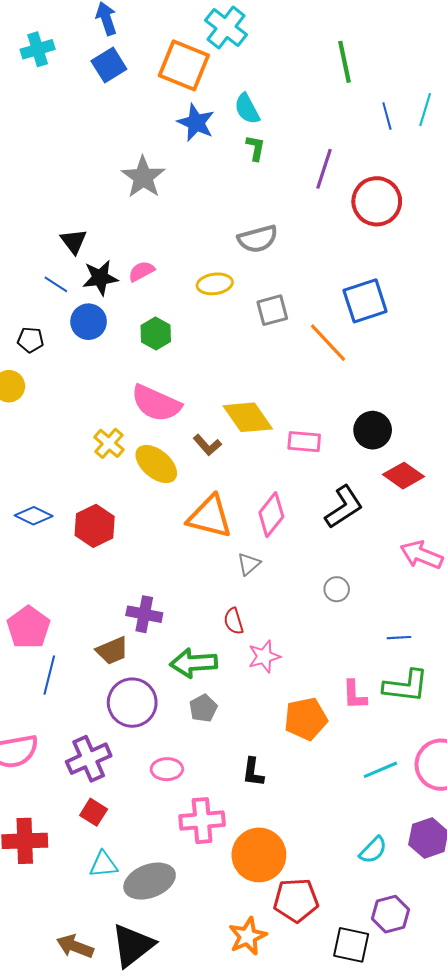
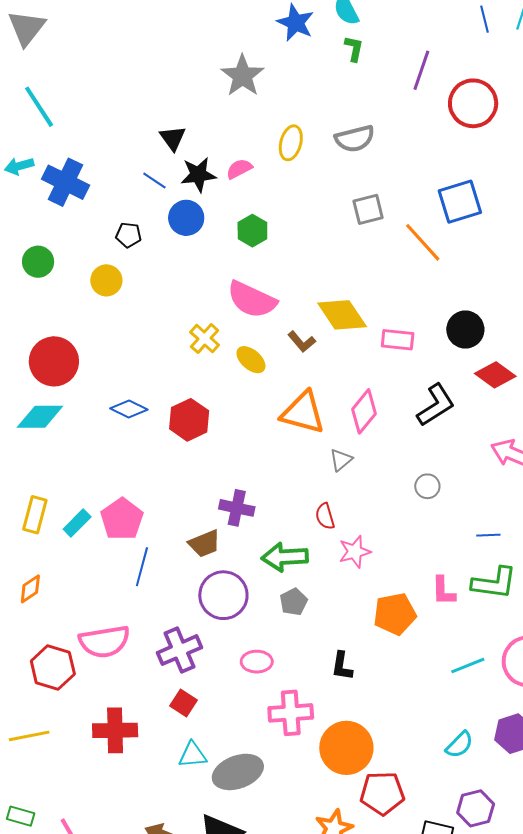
yellow ellipse: (215, 284) -> (291, 143), moved, turned -68
yellow ellipse: (156, 464) -> (251, 360), size x0.7

